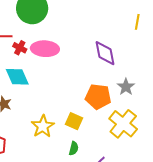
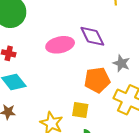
pink ellipse: (45, 49) -> (60, 45), moved

